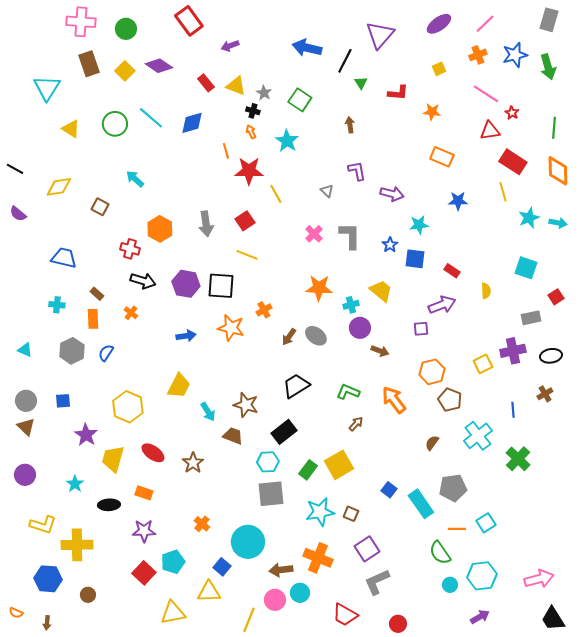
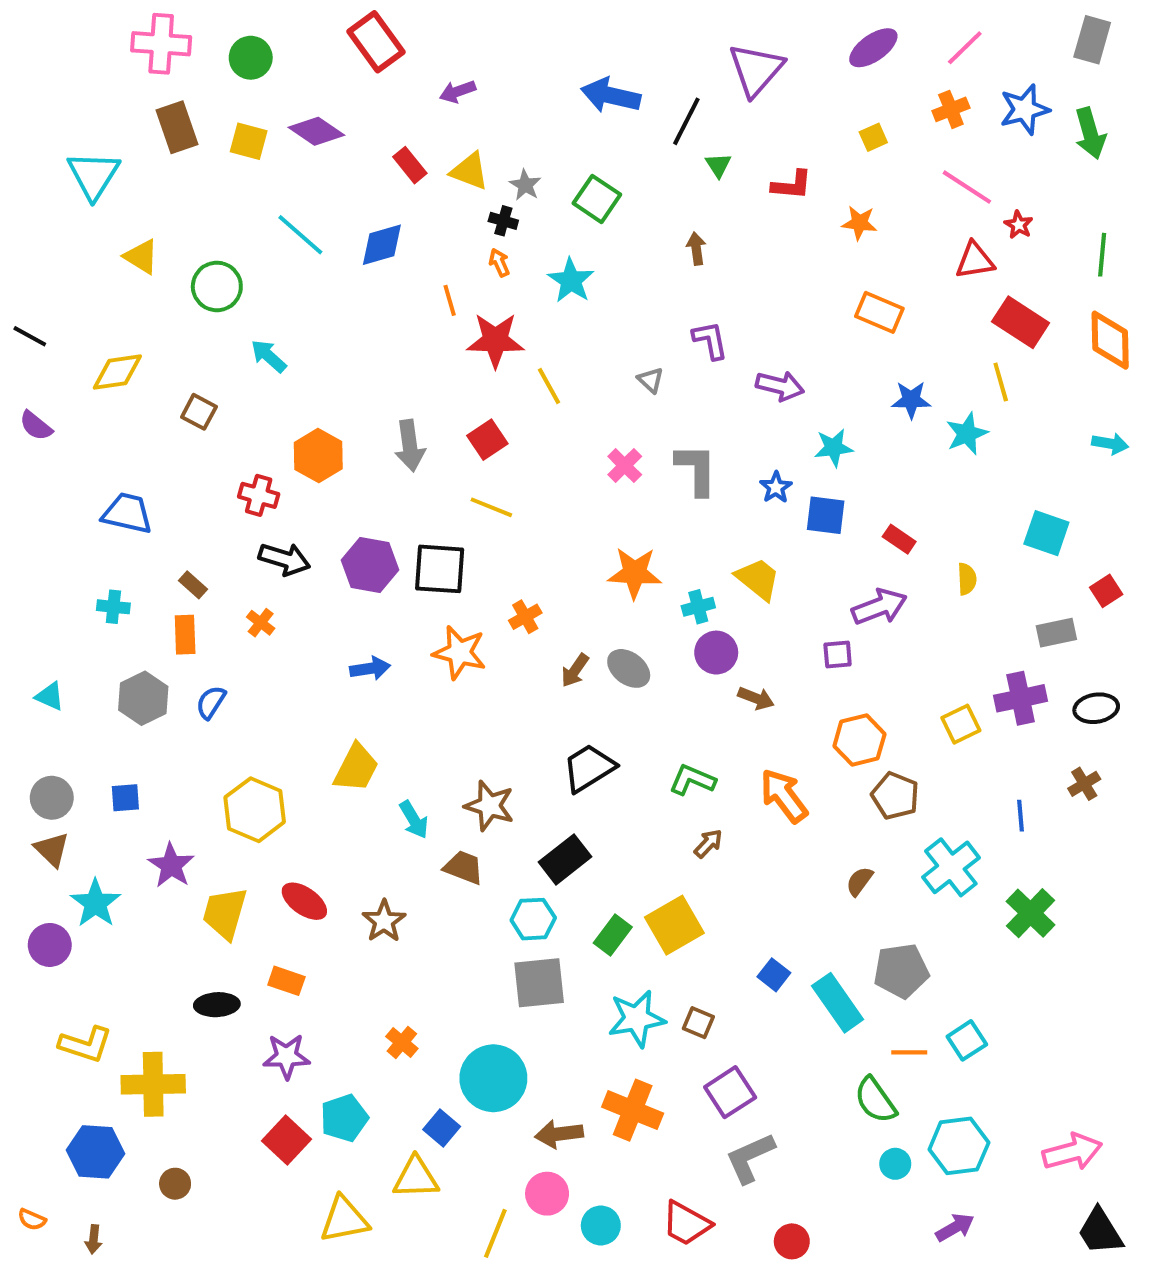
yellow square: (125, 71) -> (249, 141), turned -30
green circle: (115, 124) -> (217, 286), moved
cyan star: (529, 218) -> (967, 434), moved
cyan star: (75, 484) -> (96, 903), moved, size x1.4
cyan circle: (300, 593) -> (601, 1225), moved

